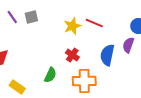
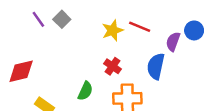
gray square: (31, 17) -> (62, 19), turned -32
purple semicircle: (128, 45) -> (173, 42), moved

